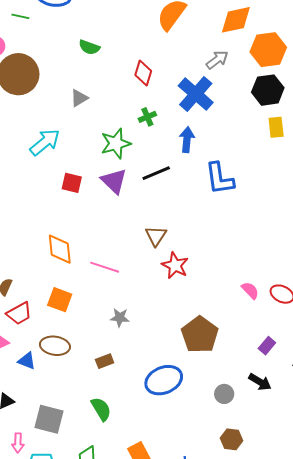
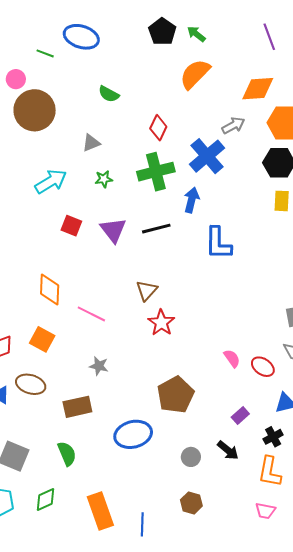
green cross: (147, 117) -> (156, 172), size x2.0
green star: (116, 143) -> (104, 179), moved, size x0.6
brown rectangle: (105, 361) -> (77, 407), size x1.6

